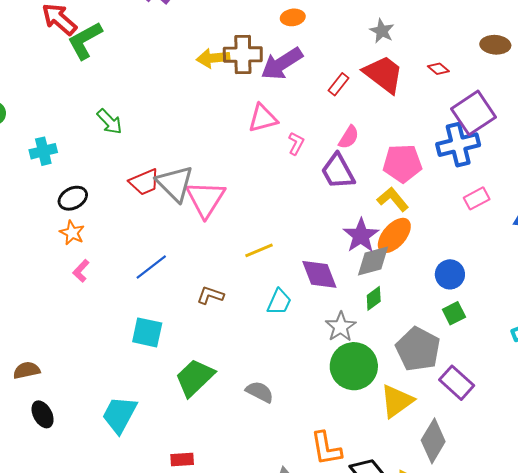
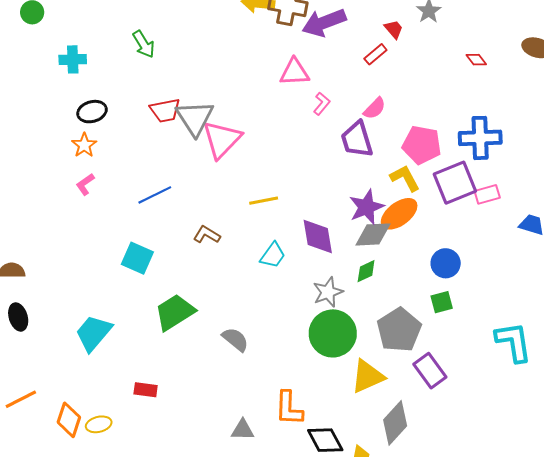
red trapezoid: (384, 74) -> (394, 29), moved, size x0.5
purple square: (473, 113) -> (455, 183), moved

